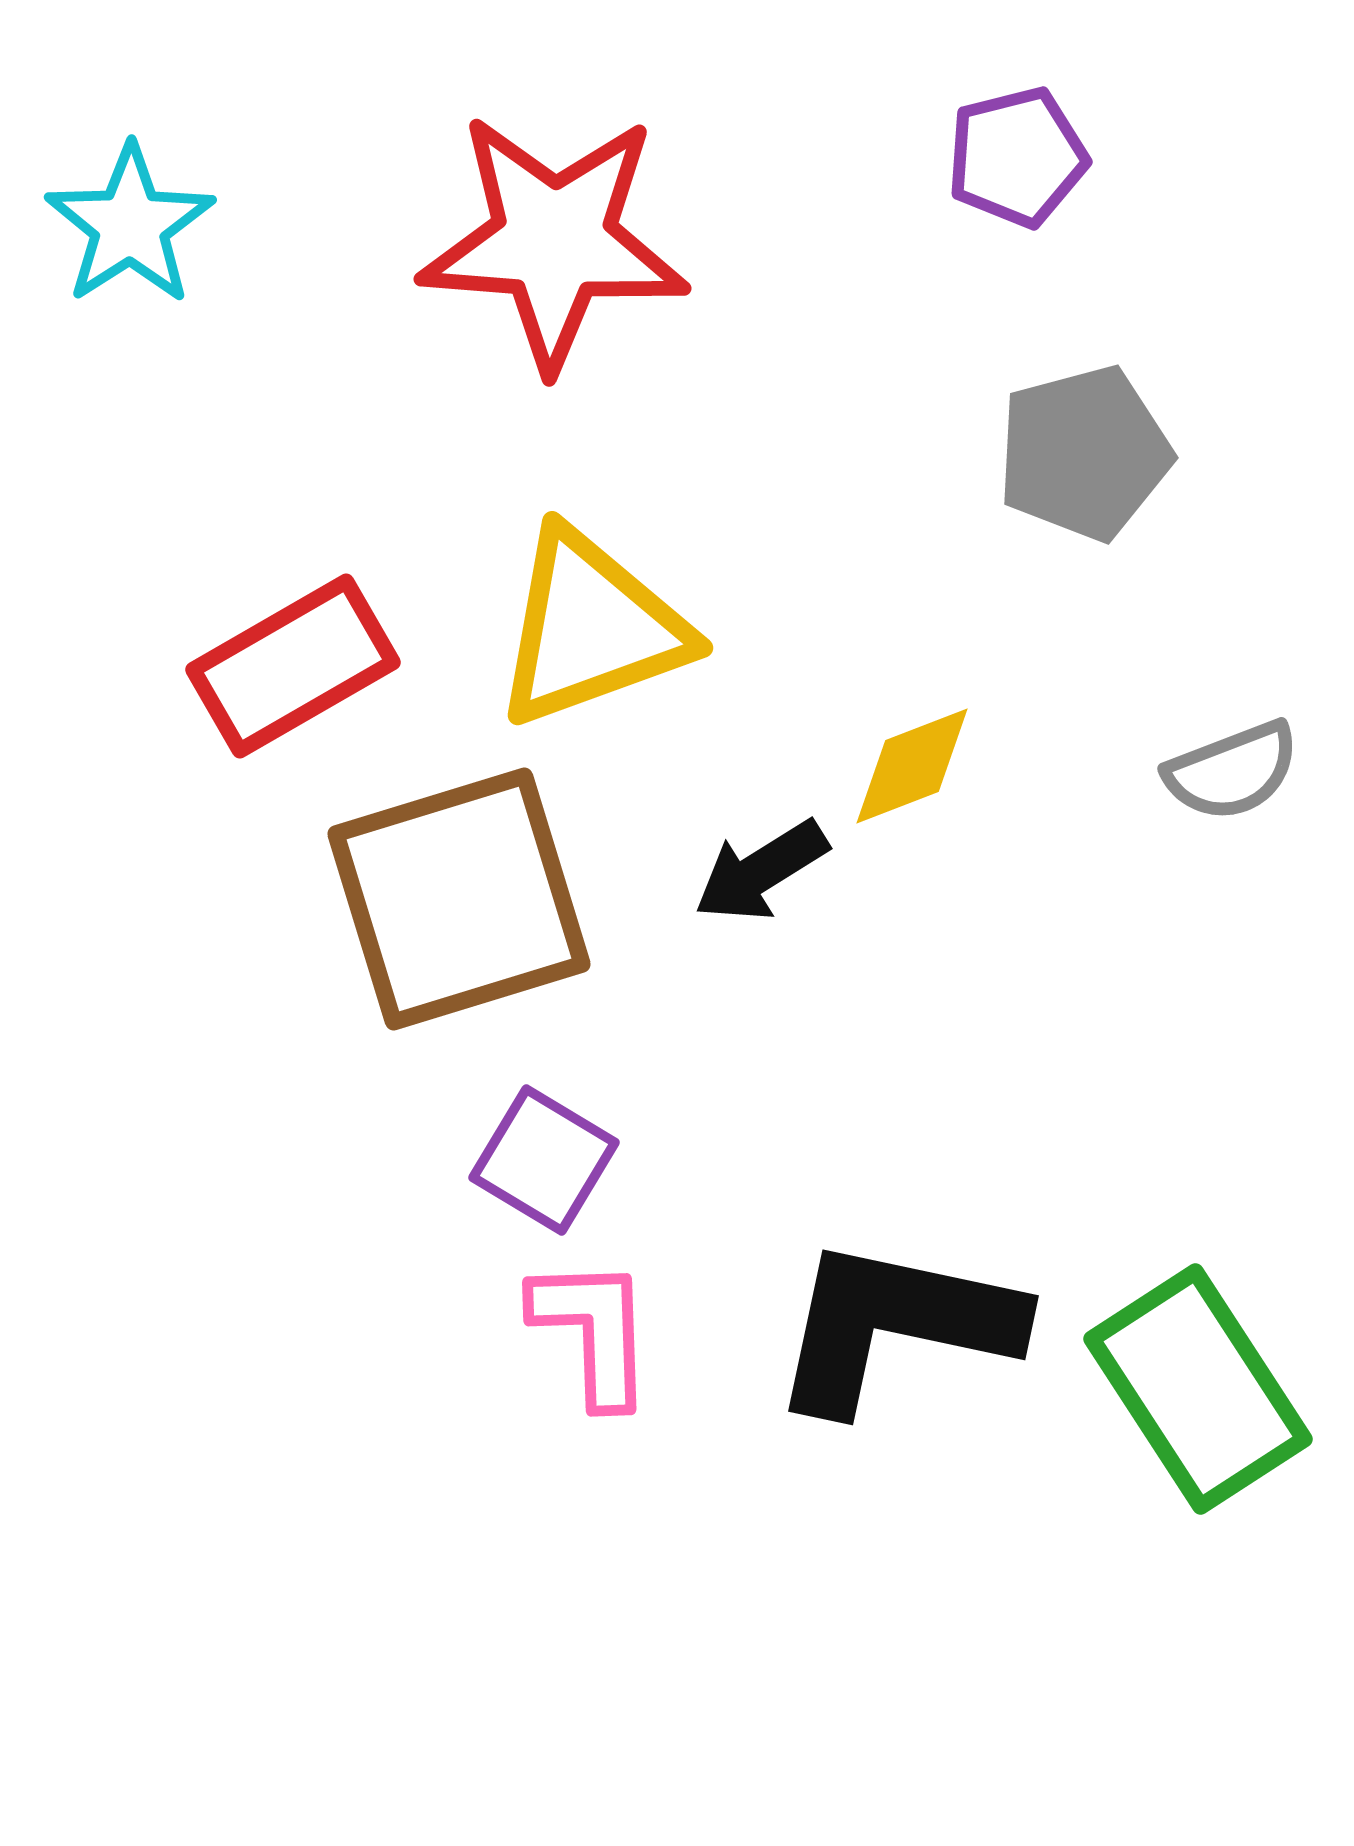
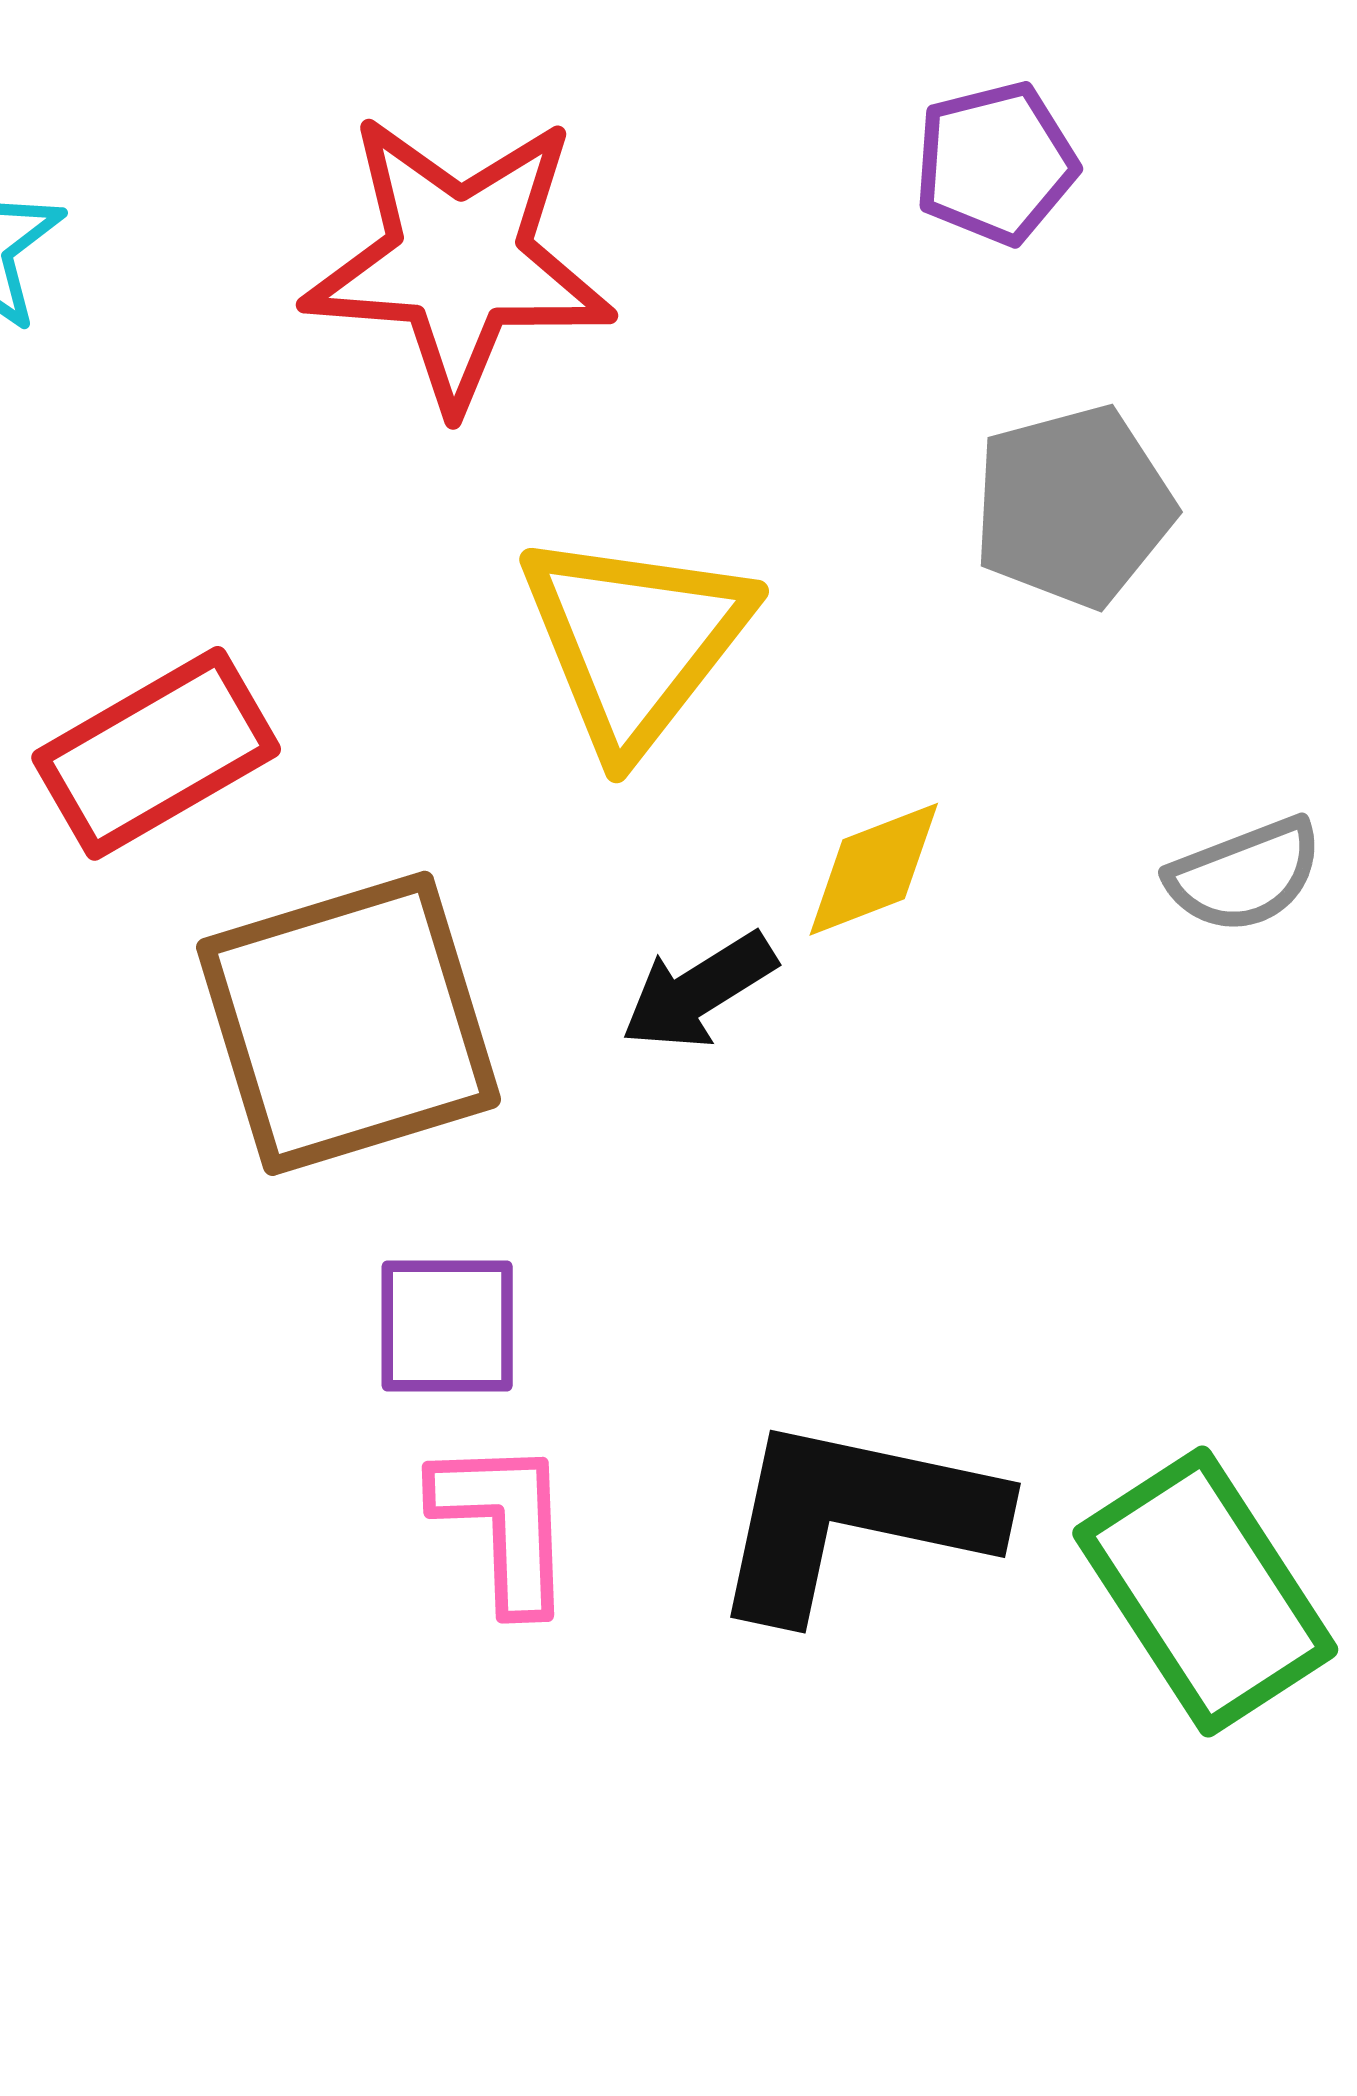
yellow triangle: (591, 628) -> (635, 641), moved, turned -32
purple square: (544, 1160) -> (447, 1326), turned -31

